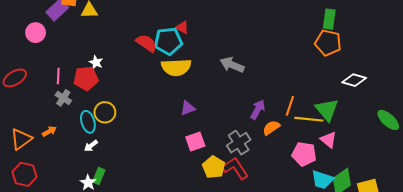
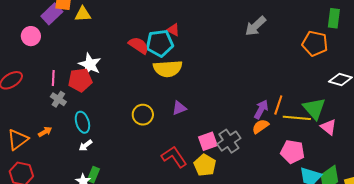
green rectangle: (329, 19) -> (334, 18), moved
white star: (96, 62) -> (90, 64), size x1.6
gray arrow: (232, 65) -> (255, 26), moved, turned -65
purple arrow: (258, 109) -> (261, 109), moved
yellow circle: (105, 112) -> (143, 115), moved
pink triangle: (328, 140) -> (328, 127), moved
pink square: (195, 142) -> (208, 141), moved
red L-shape: (235, 168) -> (174, 157), moved

